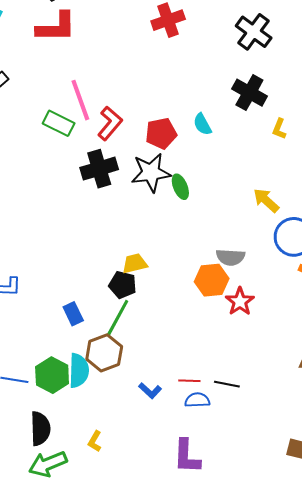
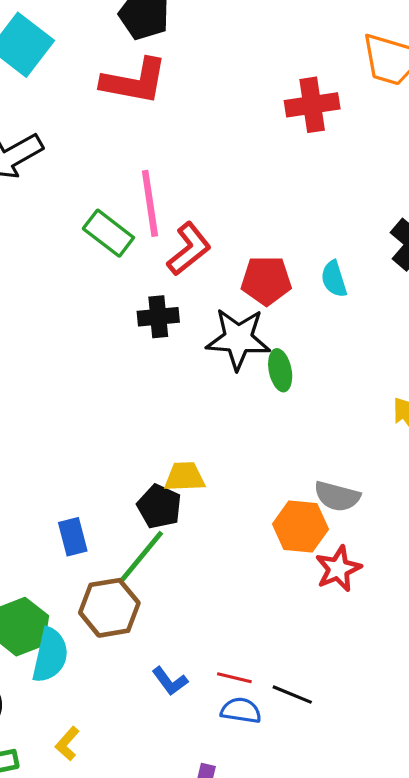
black cross: (99, 169) -> (158, 317), size x0.7
cyan semicircle: (79, 371) -> (50, 655), moved

